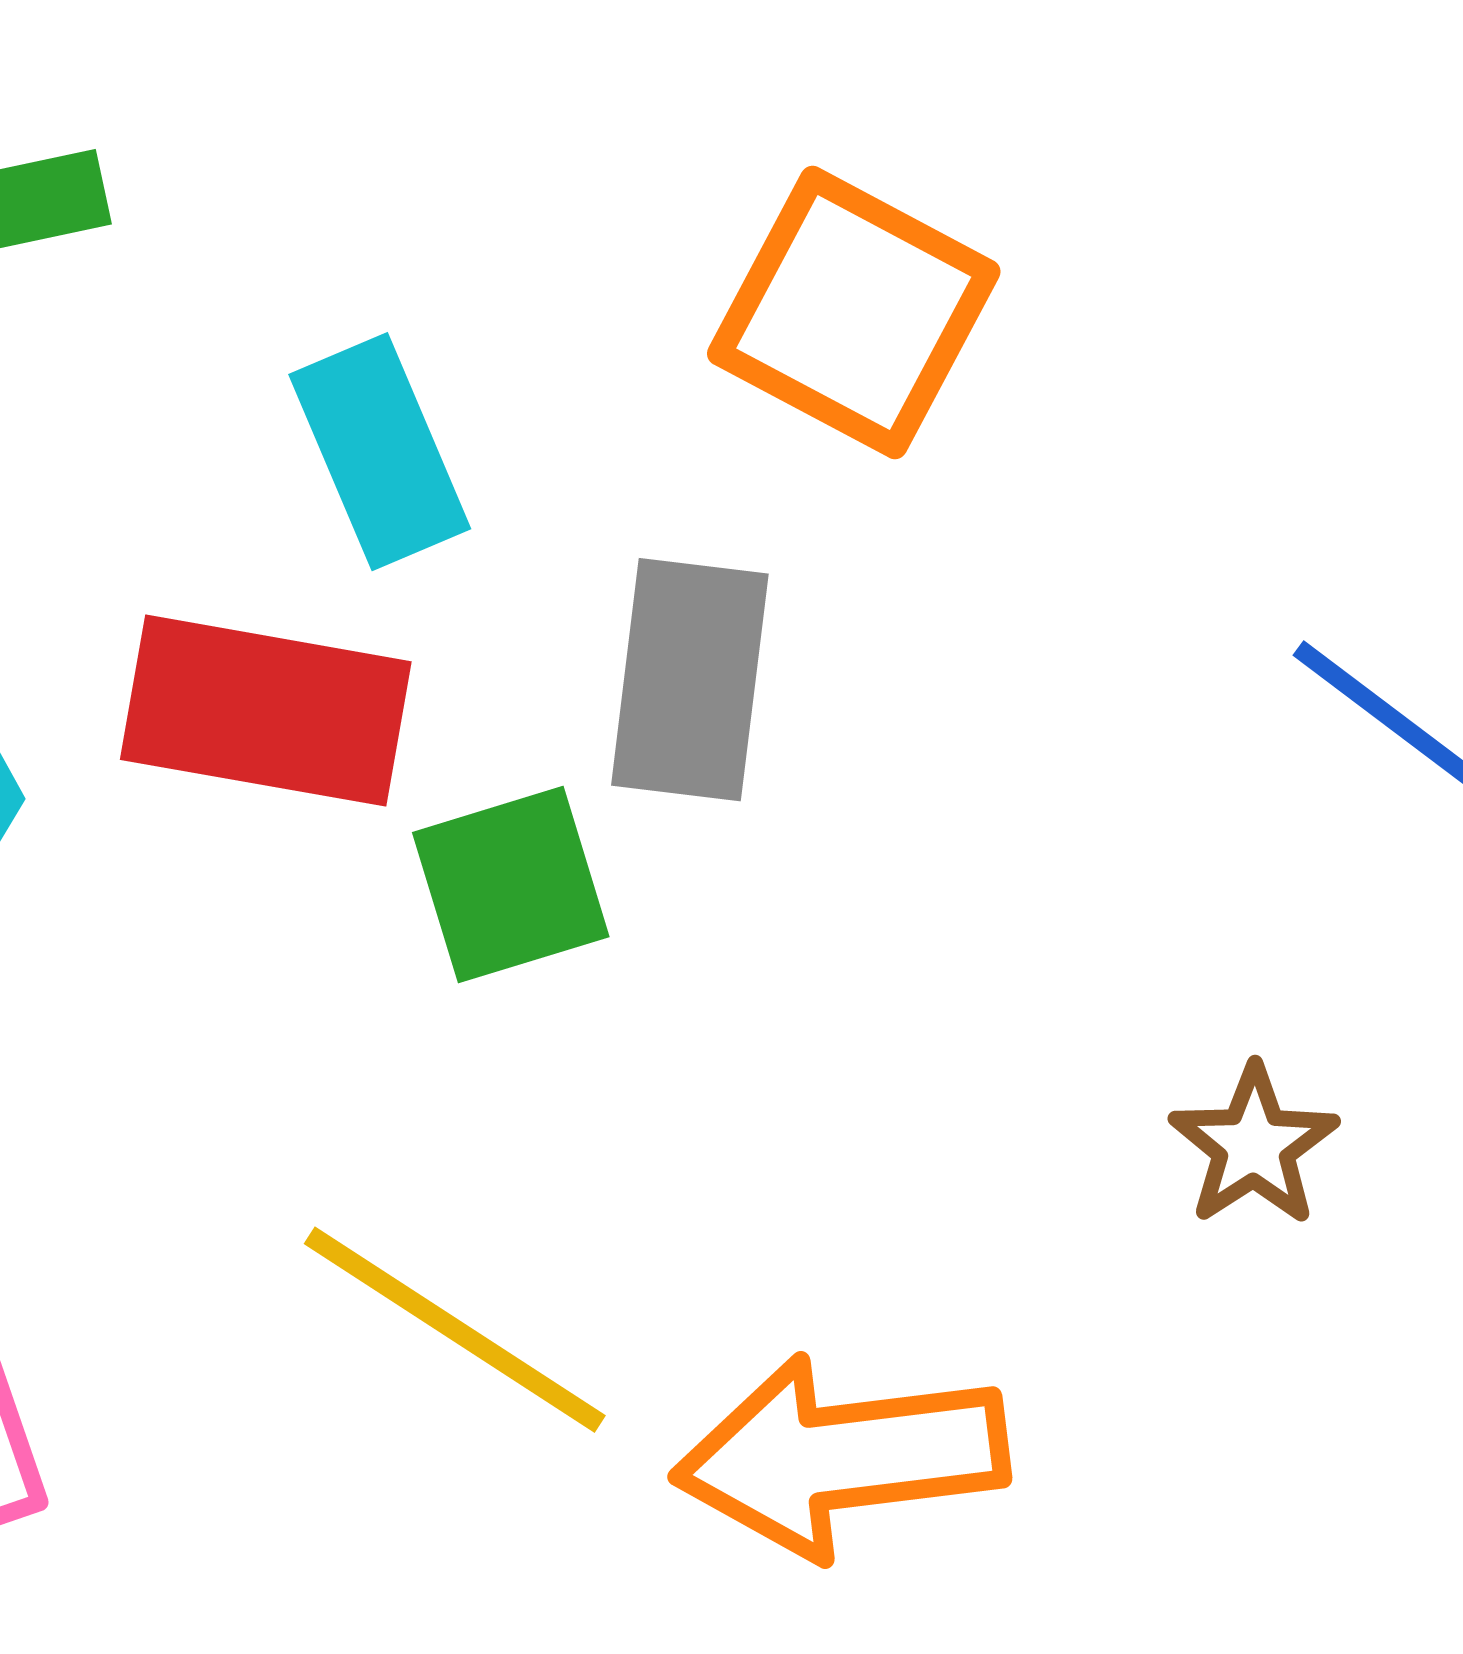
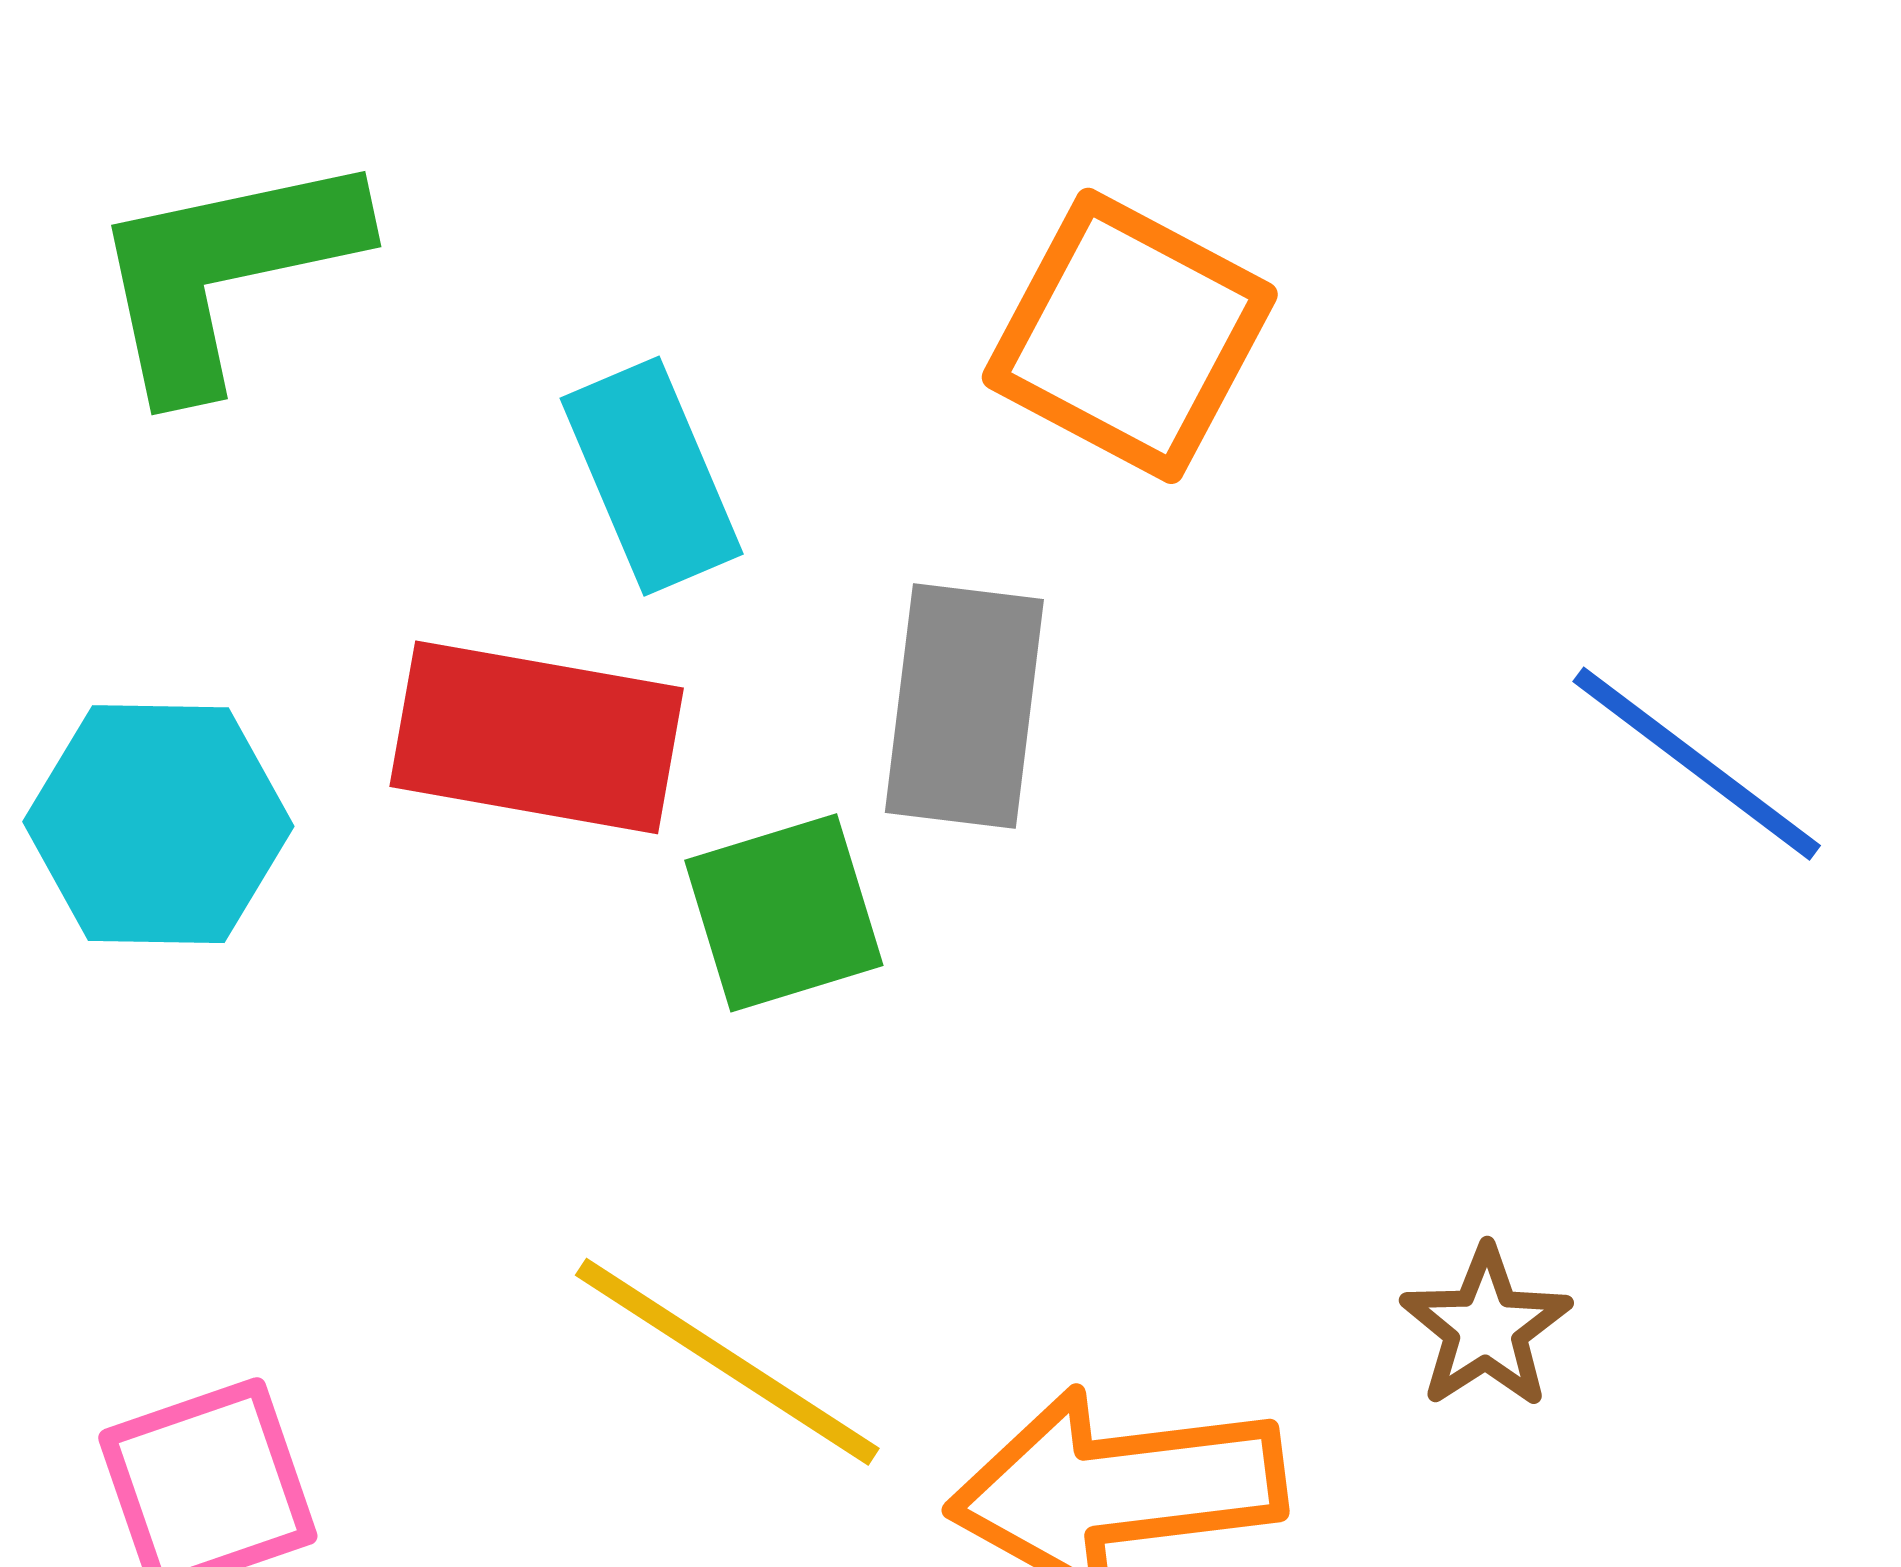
brown star: (1254, 1146) -> (1486, 1327), moved

